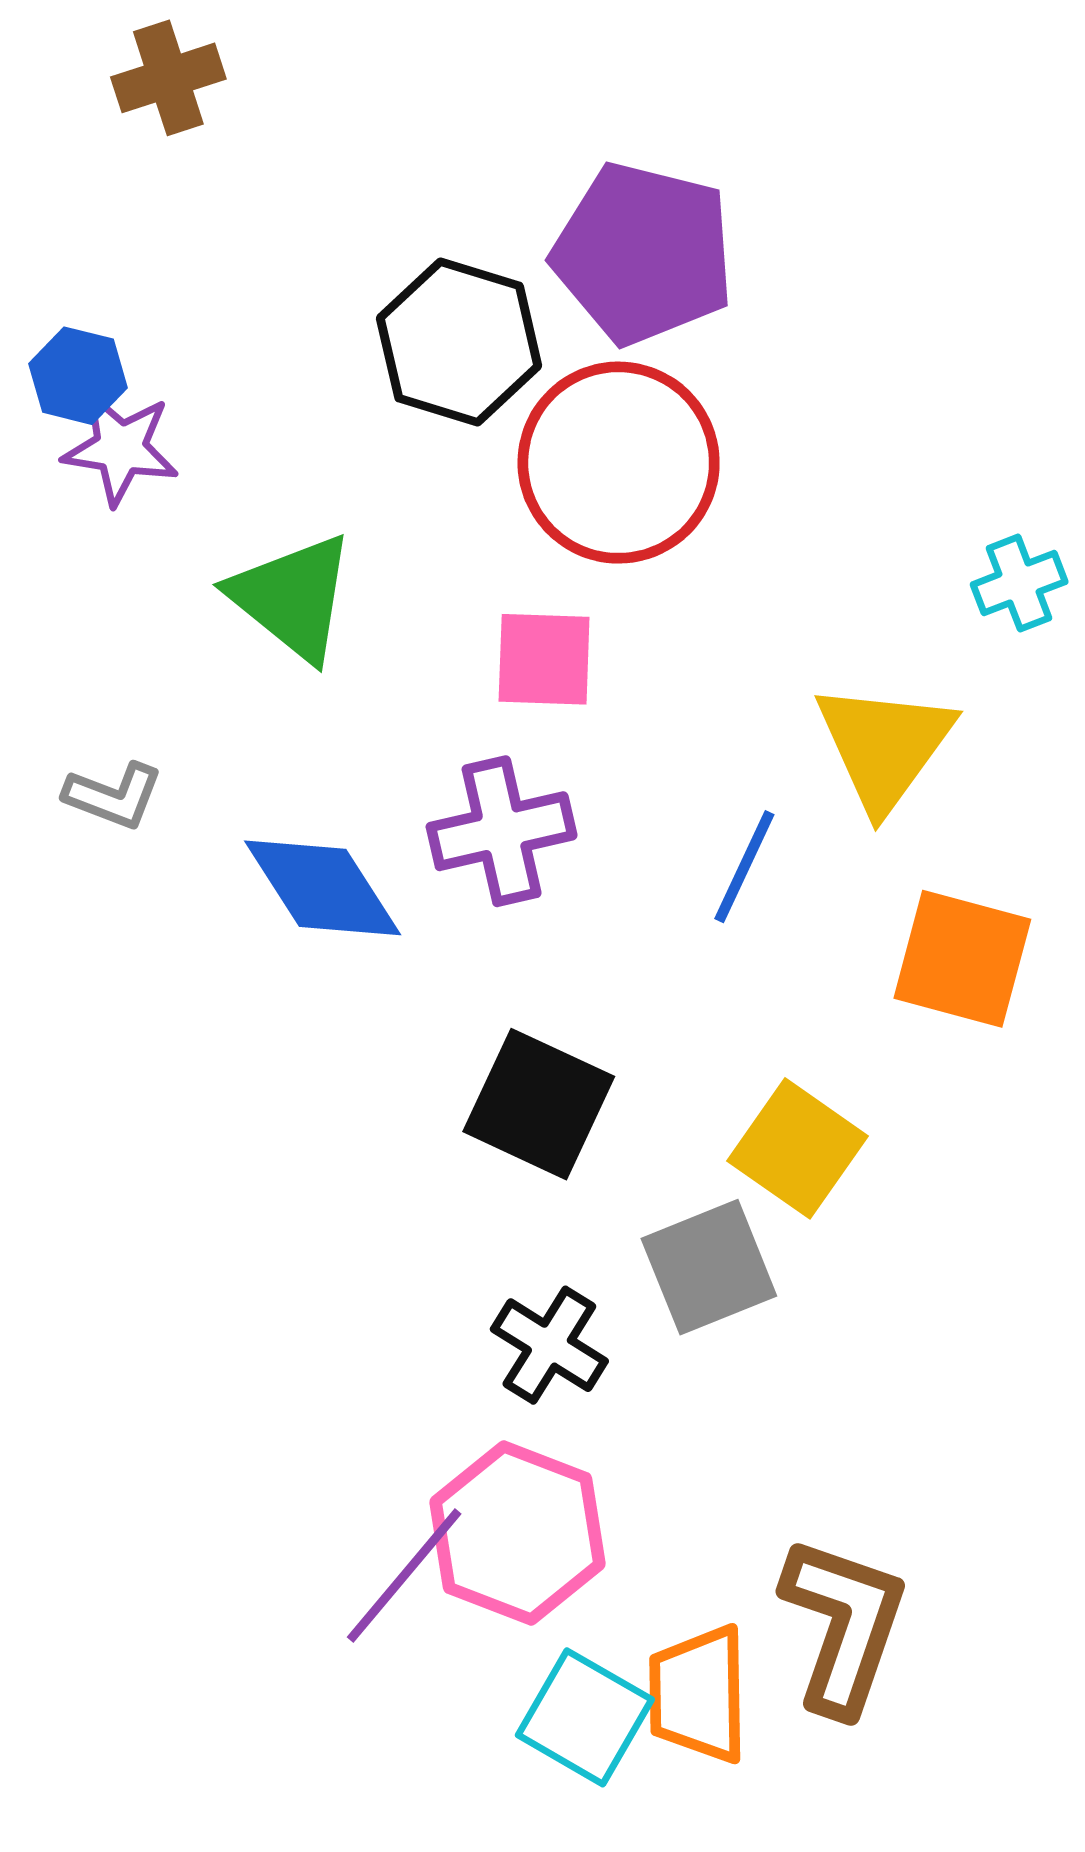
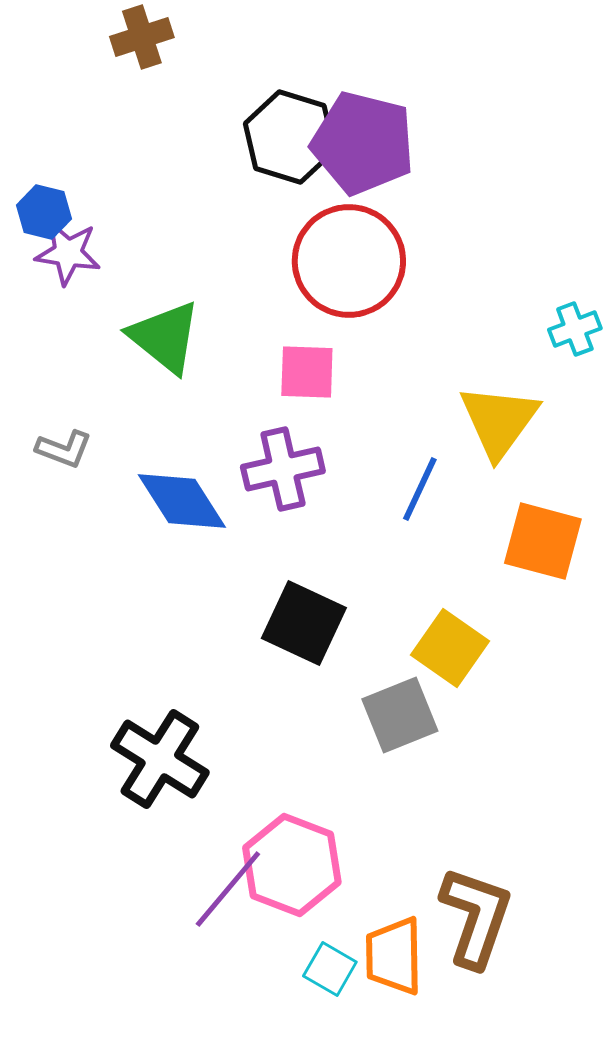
brown cross: (168, 78) -> (142, 37), moved
black hexagon: (459, 342) -> (290, 137), moved
black cross: (549, 1345) -> (160, 759), moved, size x1.5
cyan square: (585, 1717) -> (330, 969), size x0.7

